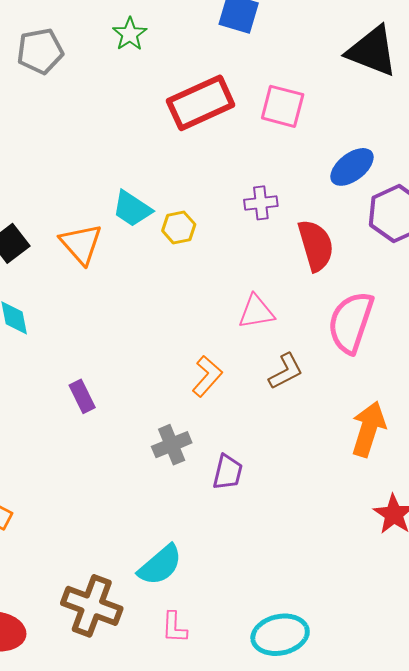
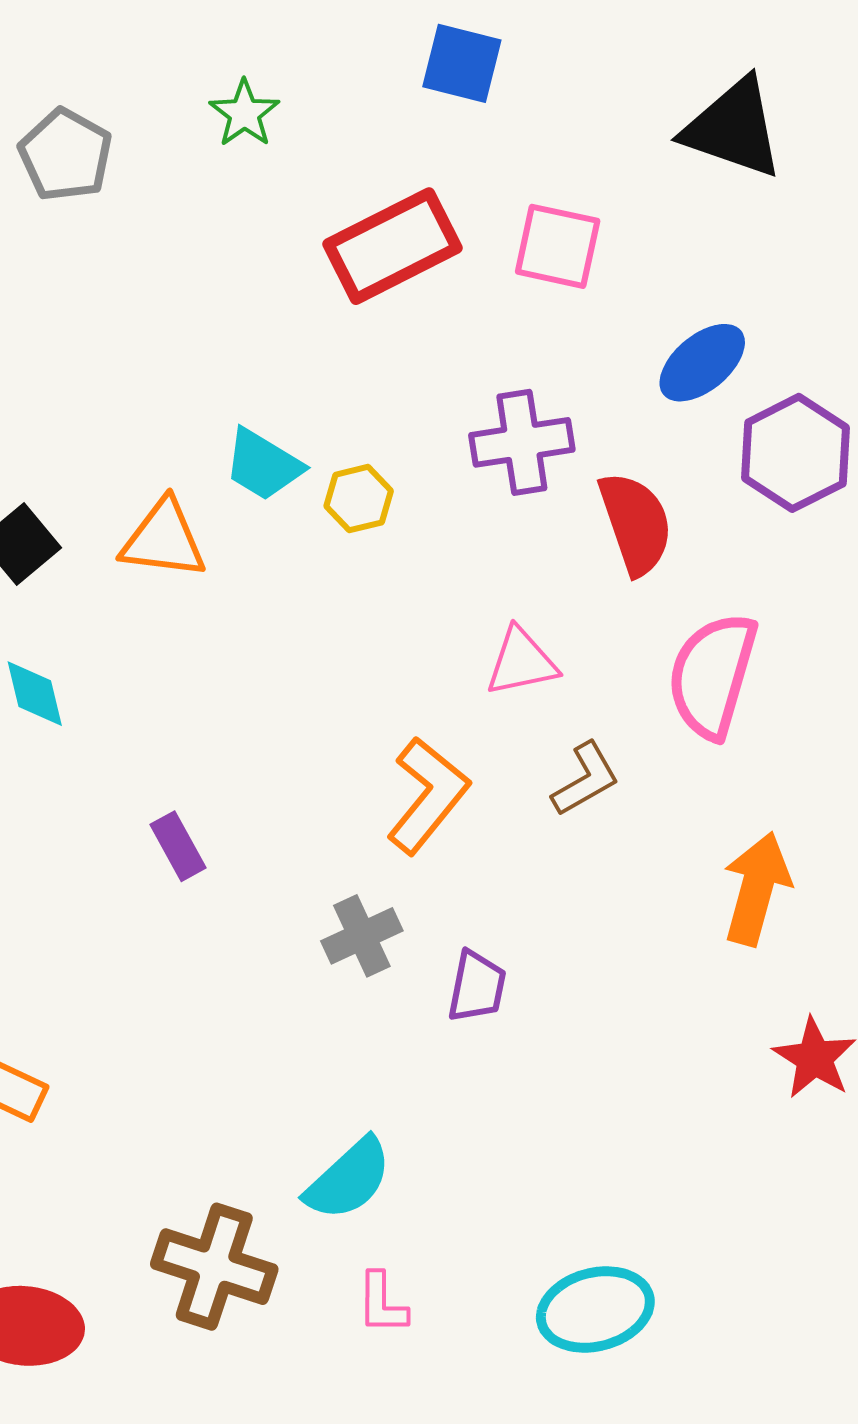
gray pentagon: (40, 51) -> (66, 155), turned -30
purple cross: (261, 203) -> (522, 442), size x1.5
orange triangle: (81, 244) -> (164, 539), turned -39
orange L-shape: (207, 376) -> (428, 795), size x1.4

